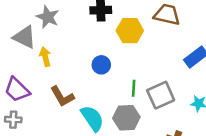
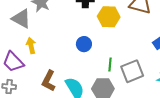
yellow arrow: (45, 57) -> (31, 46), moved
brown L-shape: (62, 96) -> (49, 81), moved, turned 55

